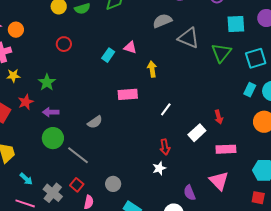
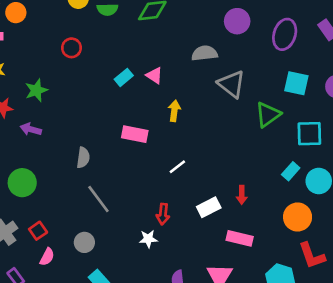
gray semicircle: (95, 122) -> (83, 158), turned -63
green circle: (53, 138) -> (22, 183), moved
gray line: (78, 155) -> (98, 199), moved

